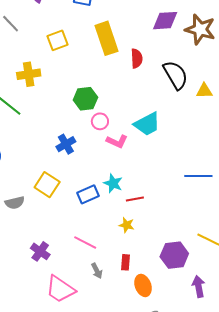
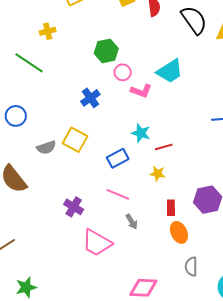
yellow cross: (29, 74) -> (48, 31), size x0.7
blue rectangle: (88, 194) -> (118, 158), moved
gray semicircle: (15, 203) -> (46, 147), moved
red rectangle: (126, 262) -> (171, 208), moved

